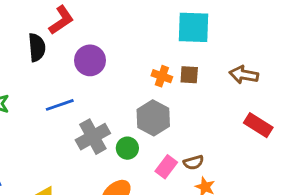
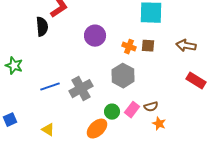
purple circle: (90, 60) -> (95, 36), moved
blue line: (60, 105) -> (50, 87), moved
green circle: (127, 148) -> (112, 112), moved

